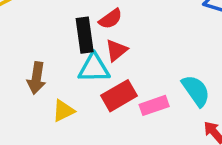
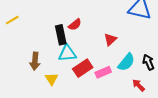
red triangle: (116, 50) -> (110, 40), moved
cyan semicircle: (196, 91) -> (126, 62), turned 78
yellow triangle: (63, 111) -> (52, 79), turned -32

